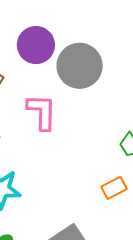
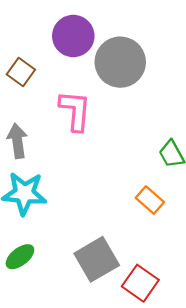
orange rectangle: (114, 188) -> (150, 200), turned 65

